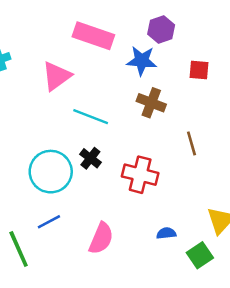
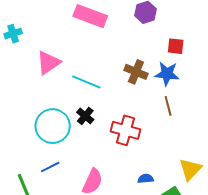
blue star: (142, 61) -> (167, 74), moved
pink triangle: (56, 76) -> (48, 63), moved

